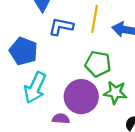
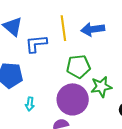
cyan arrow: (35, 88) -> (30, 104), size x0.5

